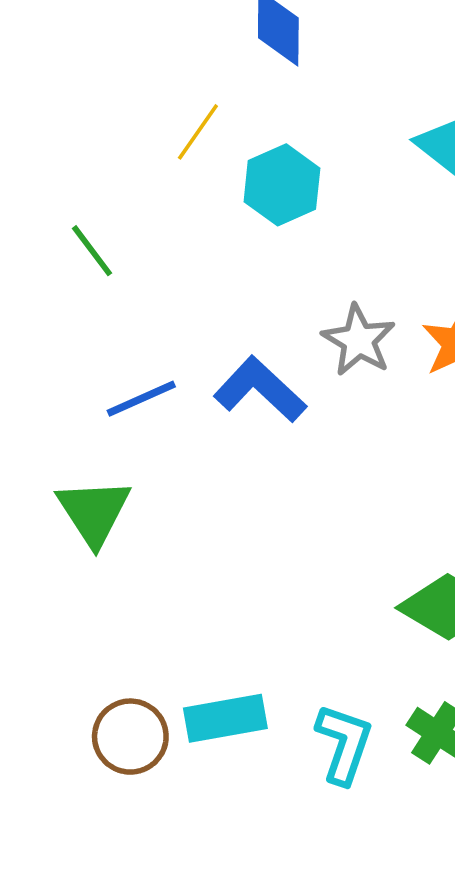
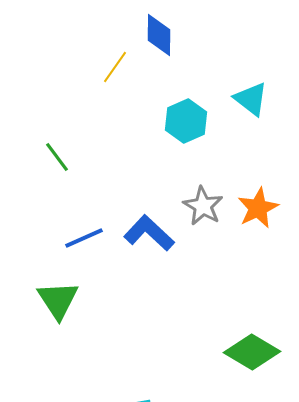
yellow line: (198, 132) -> (115, 67), moved
cyan hexagon: (282, 185) -> (186, 121), moved

